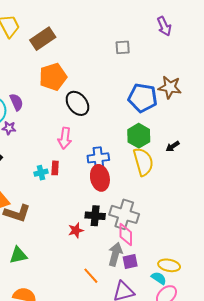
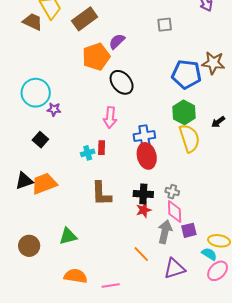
purple semicircle: (16, 102) -> (117, 41), moved, turned -108
brown L-shape: (17, 213) -> (101, 194), moved, turned 72
gray cross: (124, 214) -> (172, 192), size x0.5
red star: (76, 230) -> (144, 210), moved
purple square: (130, 262) -> (189, 230), moved

